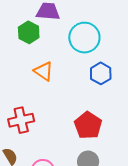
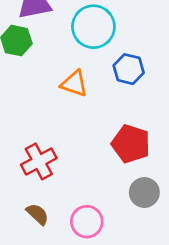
orange triangle: (44, 71) -> (74, 84), moved

